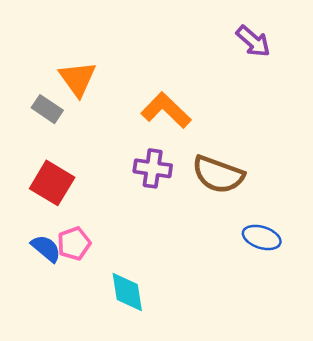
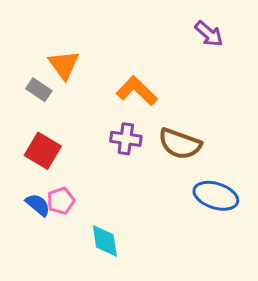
blue ellipse: (262, 237) -> (216, 196), size x1.4

